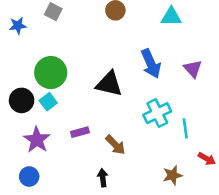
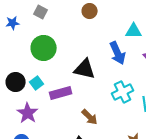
cyan triangle: (171, 17) -> (134, 31), moved
green circle: (51, 73) -> (44, 48), moved
purple rectangle: (80, 132) -> (61, 93), moved, size x1.5

